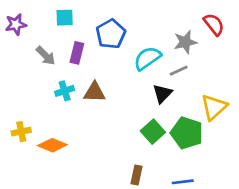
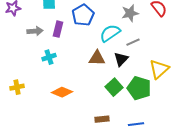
gray star: (185, 42) -> (130, 13), moved
gray arrow: (46, 56) -> (35, 31), turned -49
brown triangle: (94, 92) -> (97, 58), moved
orange diamond: (52, 145) -> (62, 92), moved
brown rectangle: (137, 175) -> (102, 119), turned 72

